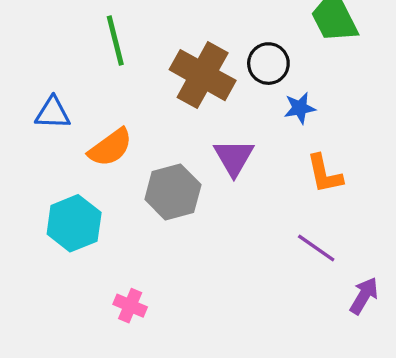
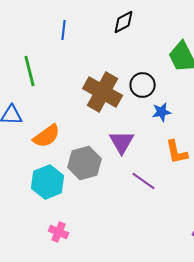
green line: (115, 40) -> (30, 71), moved
cyan hexagon: (74, 223) -> (48, 182), moved
purple line: (316, 248) -> (144, 181), moved

